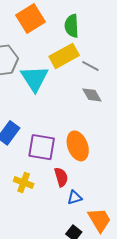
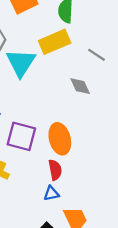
gray line: (90, 66) -> (96, 55), moved
red semicircle: (61, 177) -> (55, 170), moved

